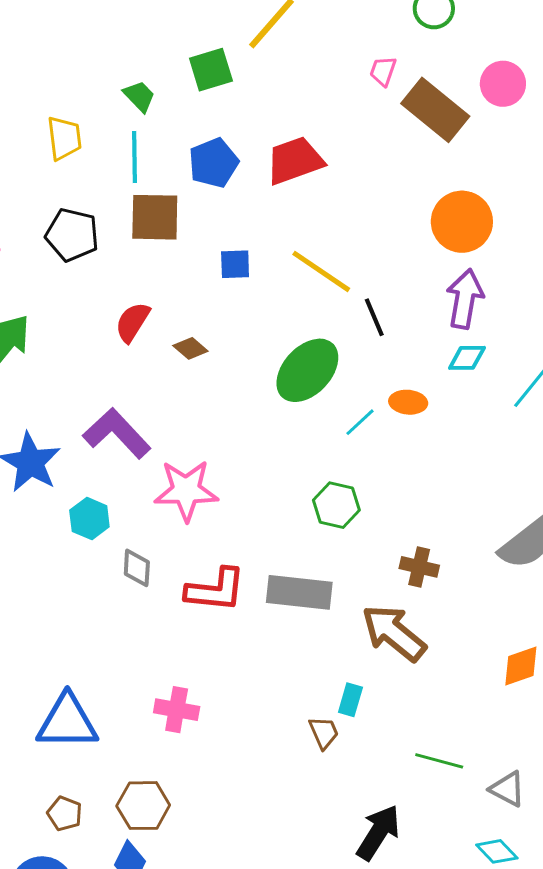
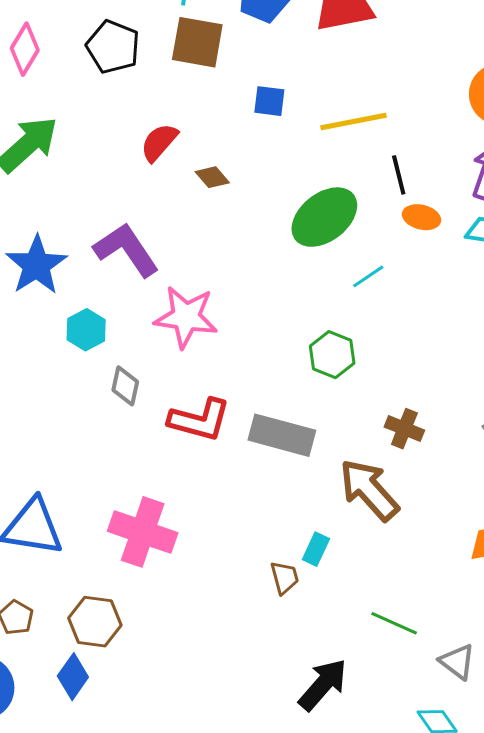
yellow line: (321, 271) -> (353, 121), turned -54
orange ellipse: (408, 402) -> (422, 217), moved
pink cross: (177, 710) -> (143, 532), size x1.5

